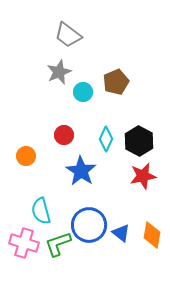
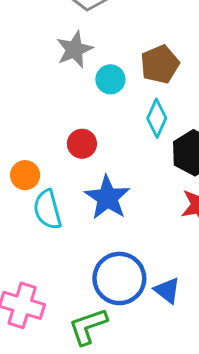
cyan diamond: (106, 139) -> (157, 118), moved
cyan semicircle: (41, 211) -> (48, 210), moved
green L-shape: (58, 244) -> (88, 326), moved

